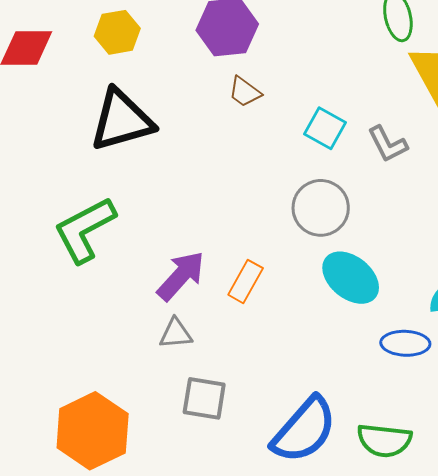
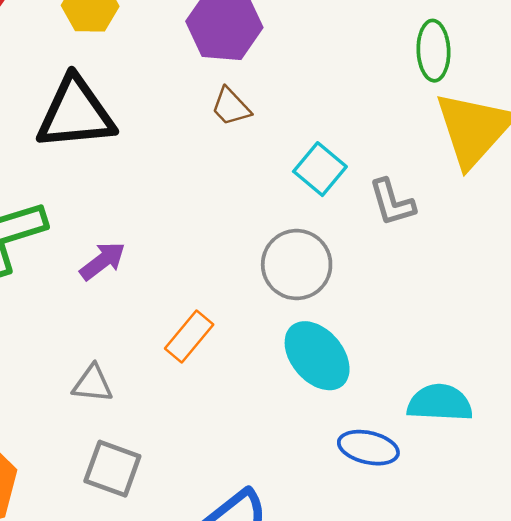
purple arrow: (181, 276) -> (103, 261), moved, size x0.7

